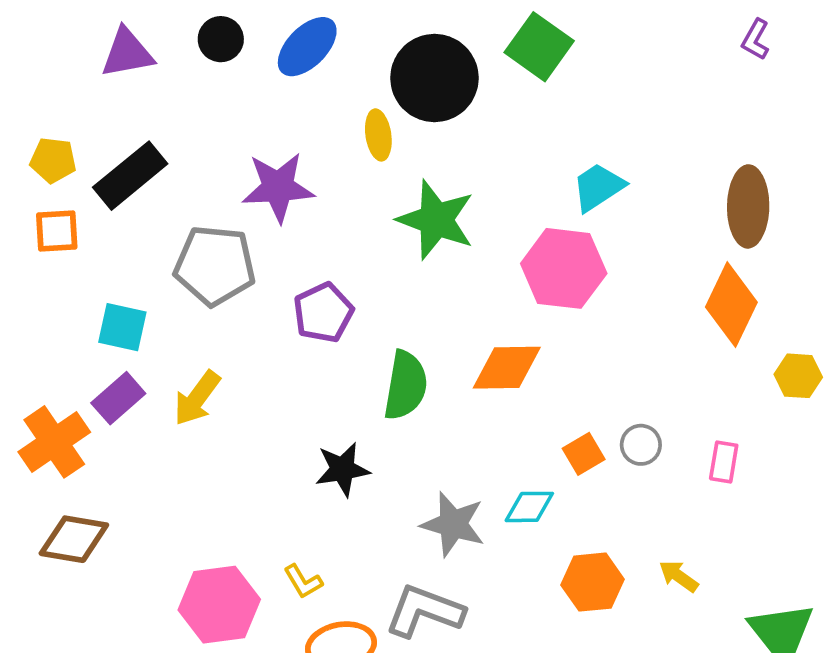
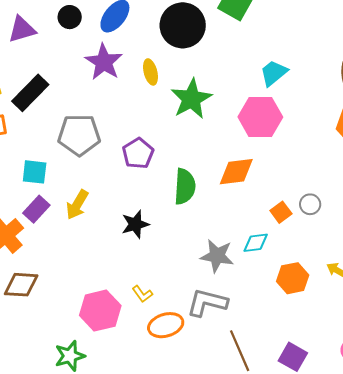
yellow ellipse: (378, 135) -> (150, 72), moved
purple star: (278, 187) -> (104, 62), moved, turned -30
green star: (436, 220) -> (191, 99), turned 30
black star: (342, 469) -> (135, 224), moved

